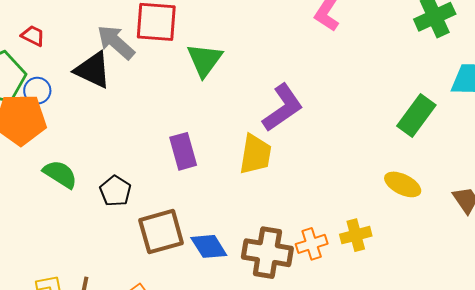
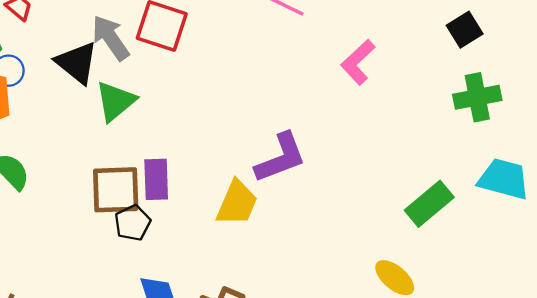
green triangle: (205, 60) -> (115, 101), moved
black pentagon: (115, 191) -> (133, 223), moved
brown square: (161, 232) -> (116, 190), moved

